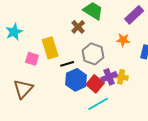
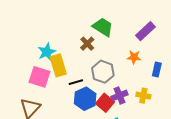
cyan star: (14, 32) -> (47, 52), moved
pink square: (32, 59) -> (39, 77), size x1.5
yellow cross: (121, 77) -> (143, 96), moved

